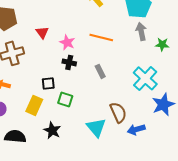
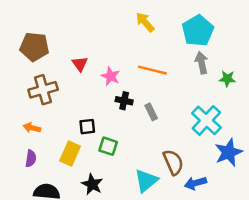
black cross: (69, 62) -> (124, 101), moved
cyan triangle: (96, 127) -> (146, 181), turned 30

